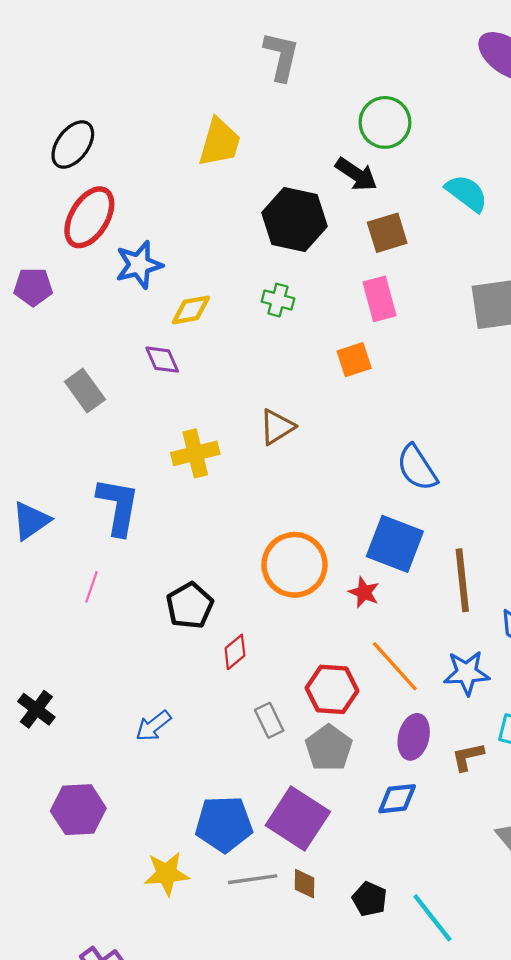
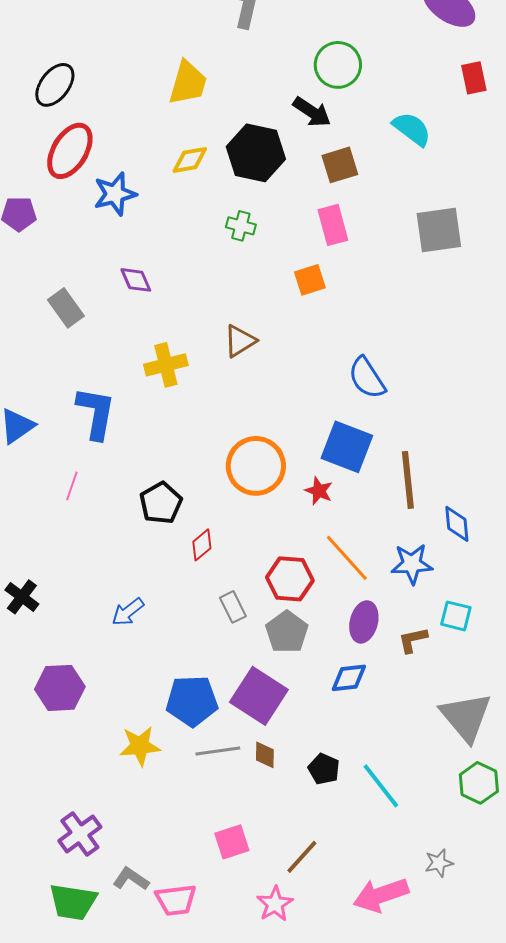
yellow diamond: (191, 310) -> (190, 160), moved

